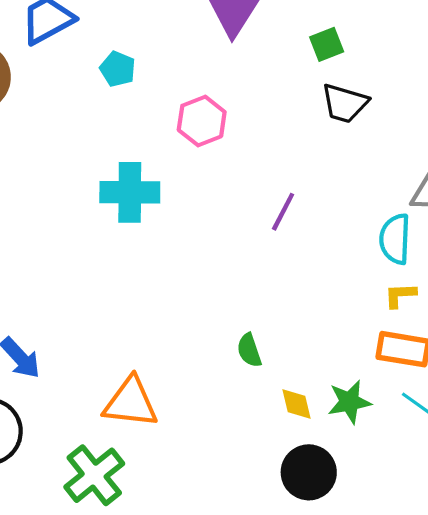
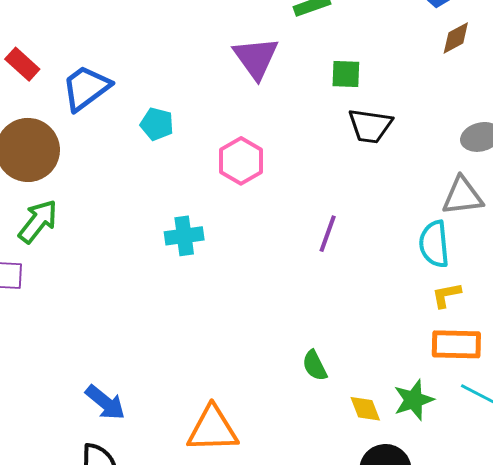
green square: (327, 44) -> (346, 74), turned 32
cyan cross: (130, 192) -> (184, 236), size x0.7

